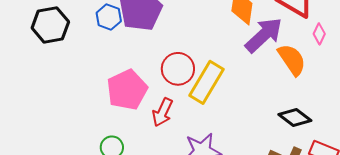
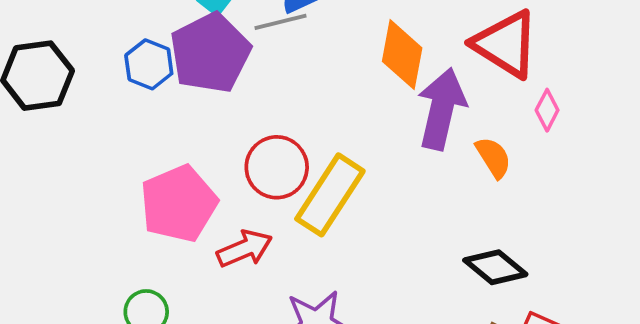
purple arrow: (264, 35) -> (442, 109), turned -36
orange semicircle: (292, 60) -> (493, 157), size x0.7
red arrow: (163, 112) -> (245, 249), turned -140

